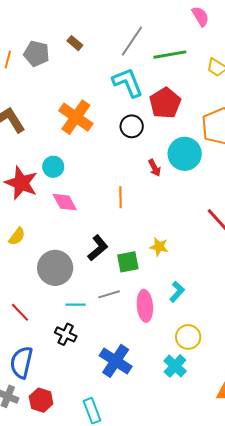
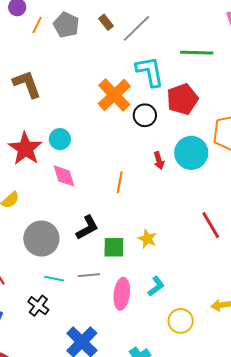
gray line: (132, 41) -> (136, 28), moved
orange cross: (76, 117) -> (114, 95), moved
yellow circle: (188, 337) -> (181, 321), moved

